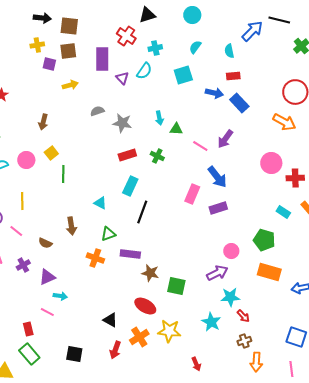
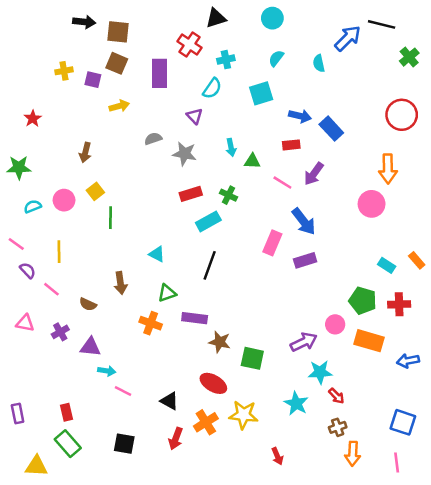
yellow cross: (37, 45) -> (64, 71), moved
brown square: (68, 51) -> (117, 63), turned 30
red rectangle: (233, 76) -> (291, 145), moved
purple triangle: (122, 78) -> (195, 116), moved
orange arrow: (284, 122) -> (388, 169), moved, turned 60
red cross: (295, 178) -> (399, 304), moved
cyan rectangle: (130, 186) -> (208, 221), moved, turned 36
pink circle: (231, 251) -> (335, 324), moved
purple triangle: (47, 277) -> (90, 347), turned 30
pink line: (47, 312) -> (123, 391), moved

